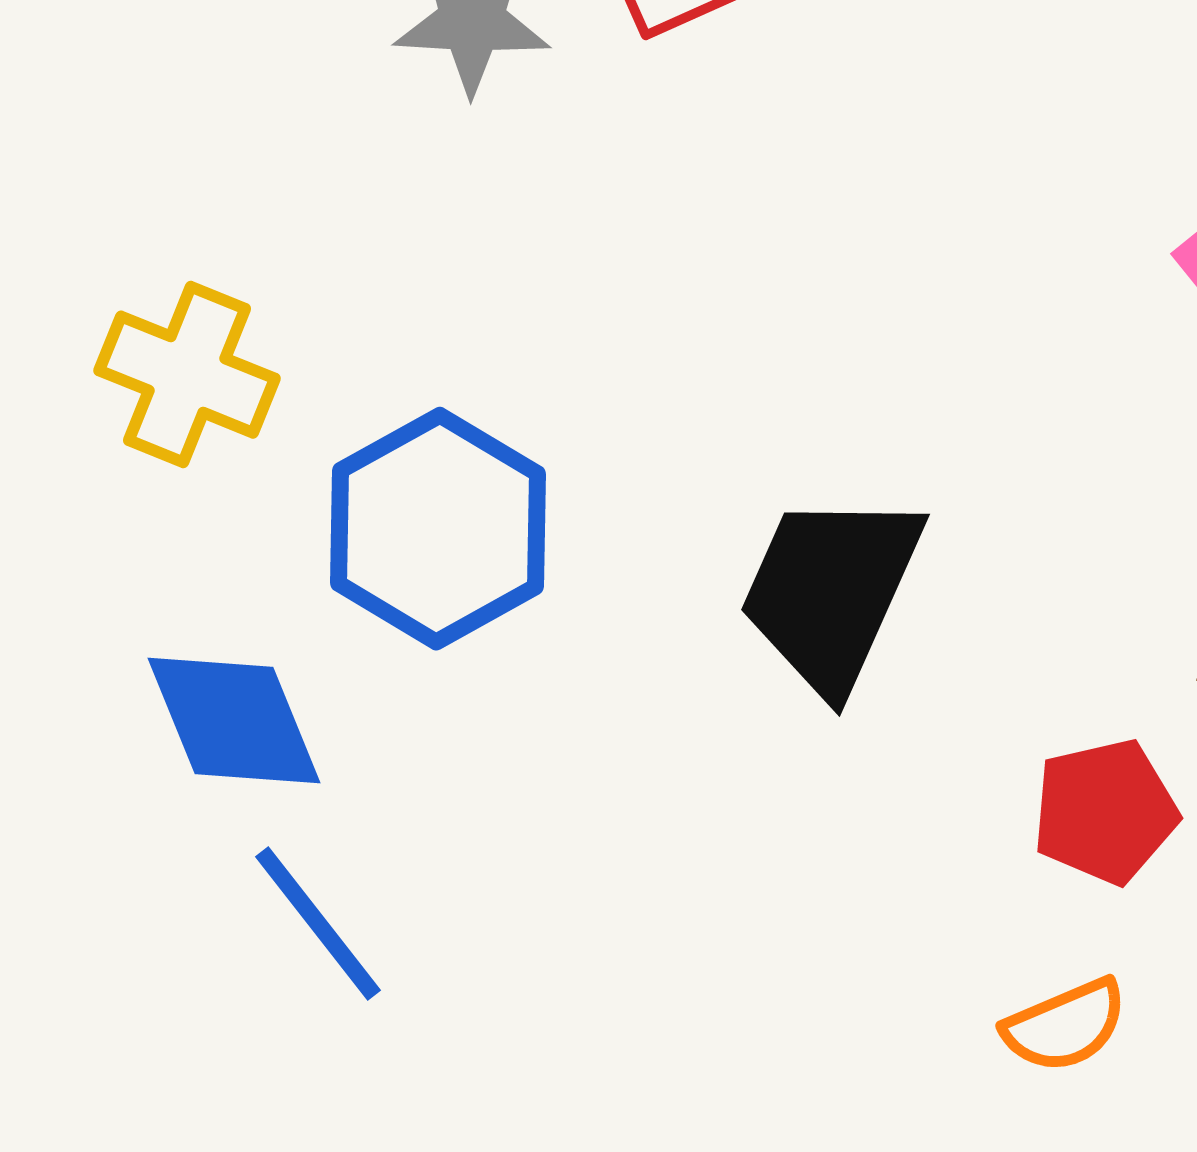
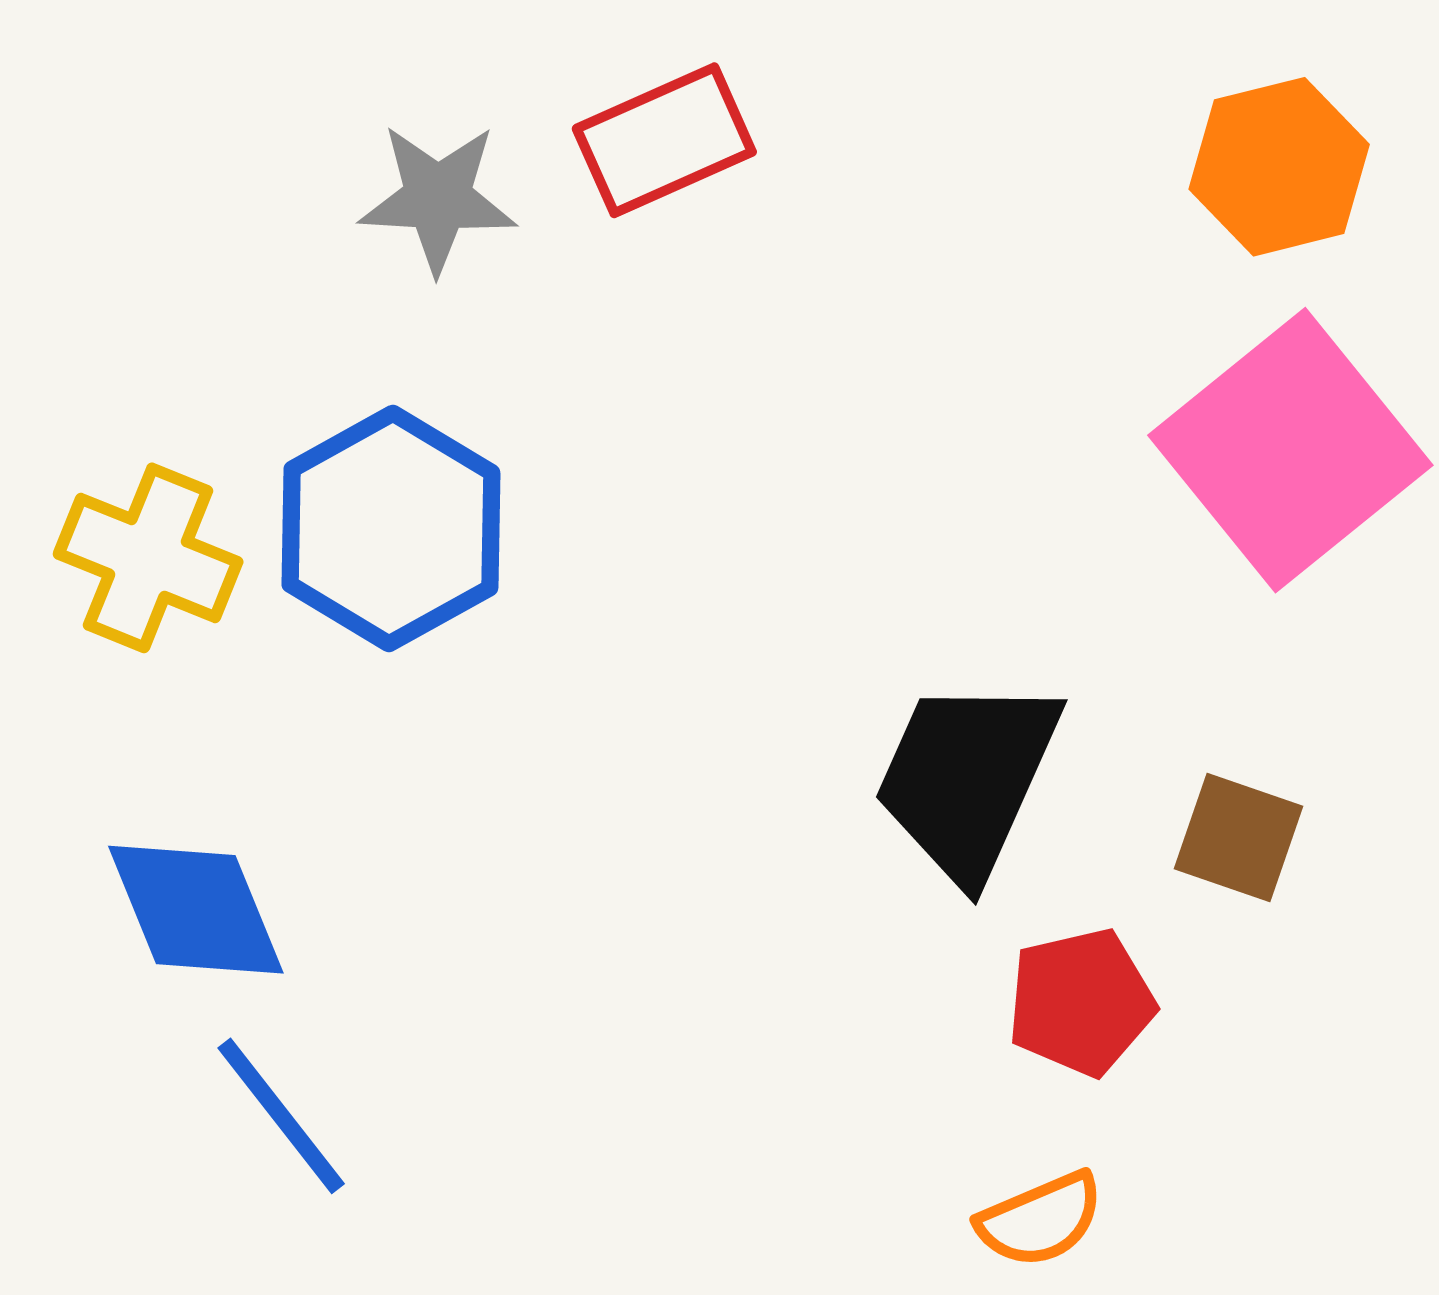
blue hexagon: (438, 529) -> (391, 528), moved
black trapezoid: (831, 592) -> (967, 778), moved

